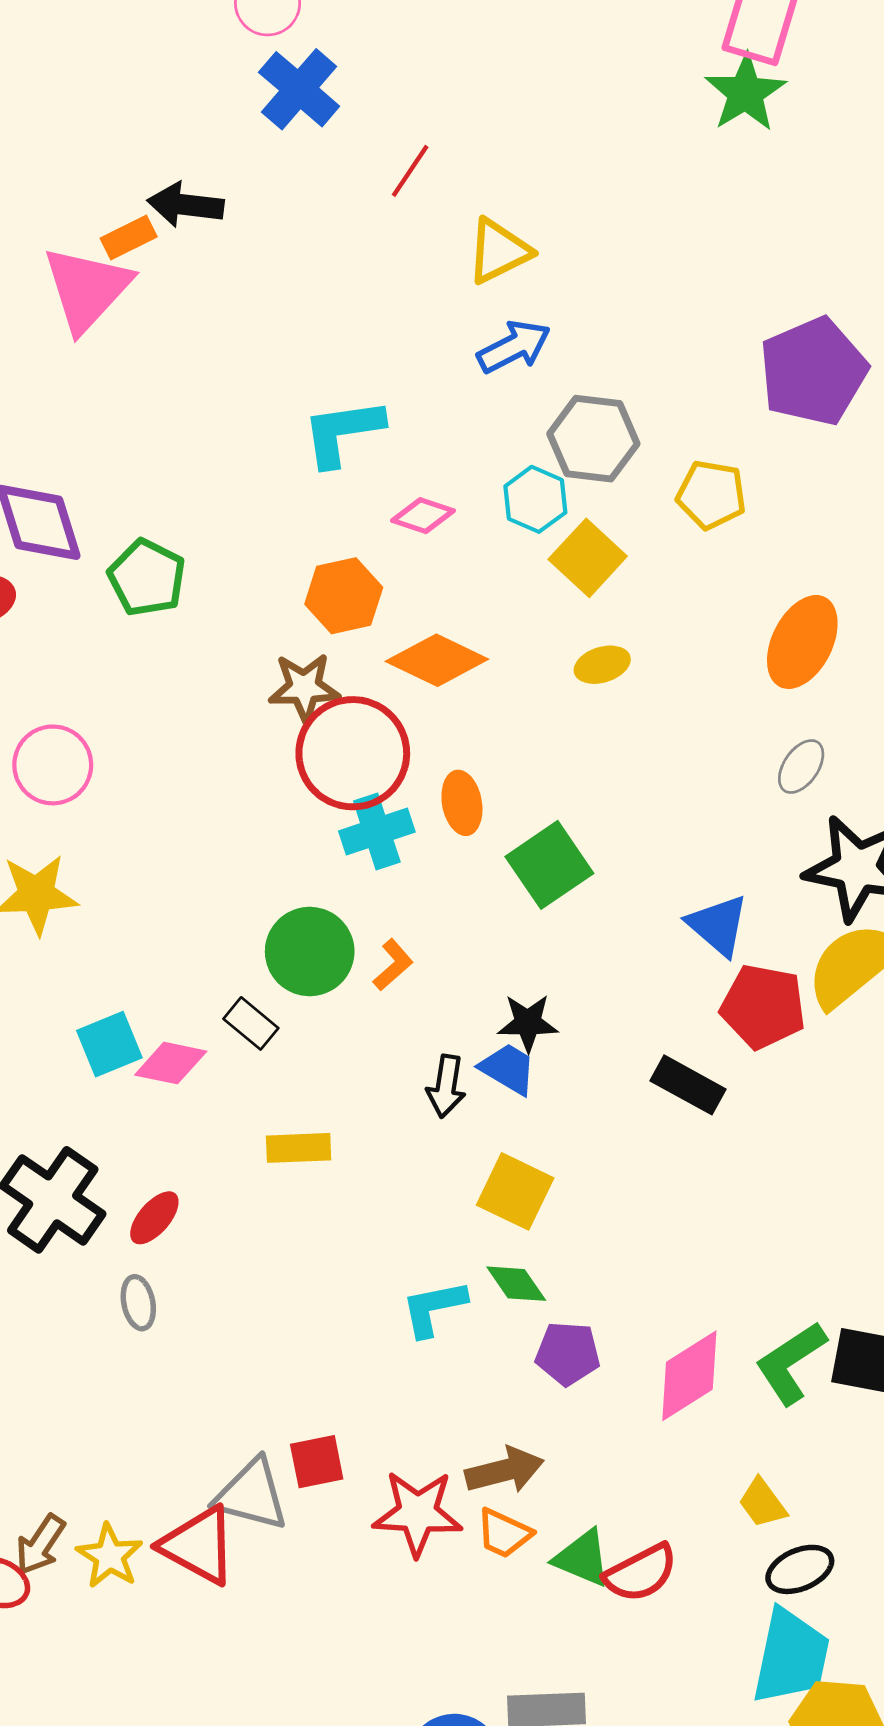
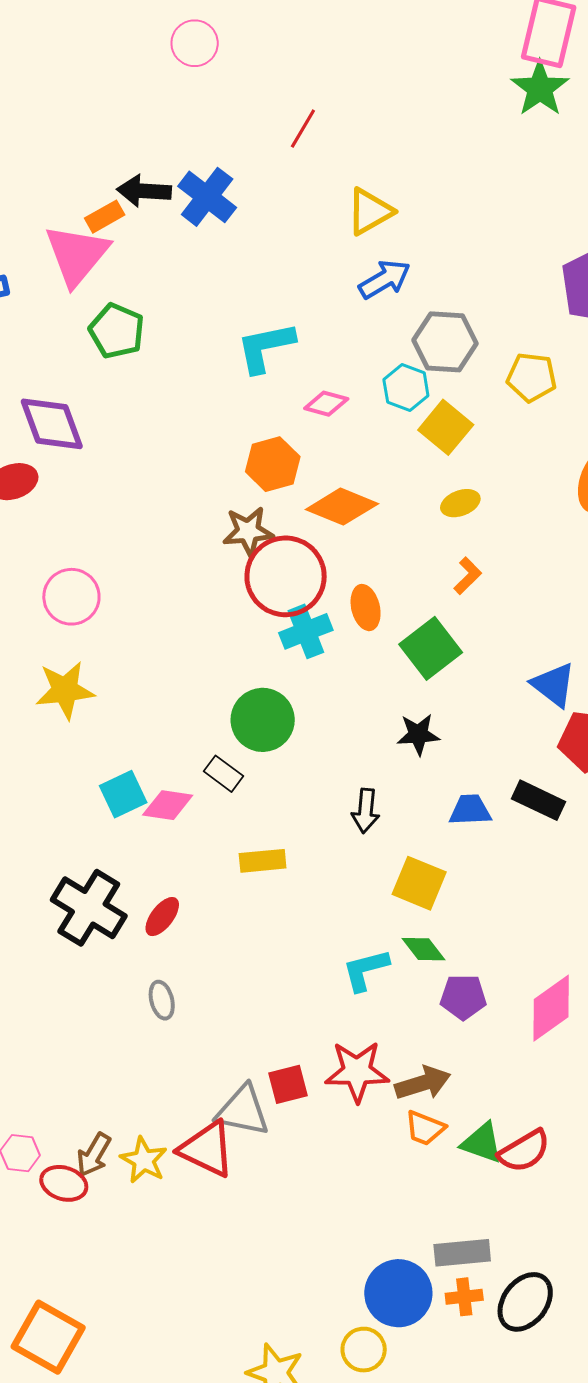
blue cross: (299, 89) -> (207, 197), moved
red line: (410, 171) -> (303, 129), moved
green pentagon: (147, 578) -> (117, 331), moved
orange L-shape: (393, 965) -> (468, 576), moved
black star: (528, 1023) -> (418, 734), moved
blue trapezoid: (508, 1069) -> (470, 810), moved, turned -30
gray ellipse: (138, 1303) -> (162, 1000), moved
red star: (418, 1513) -> (357, 1071), moved

